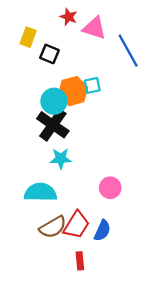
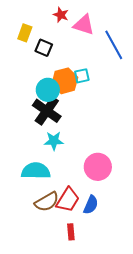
pink circle: (110, 188) -> (98, 167), size x1.4

